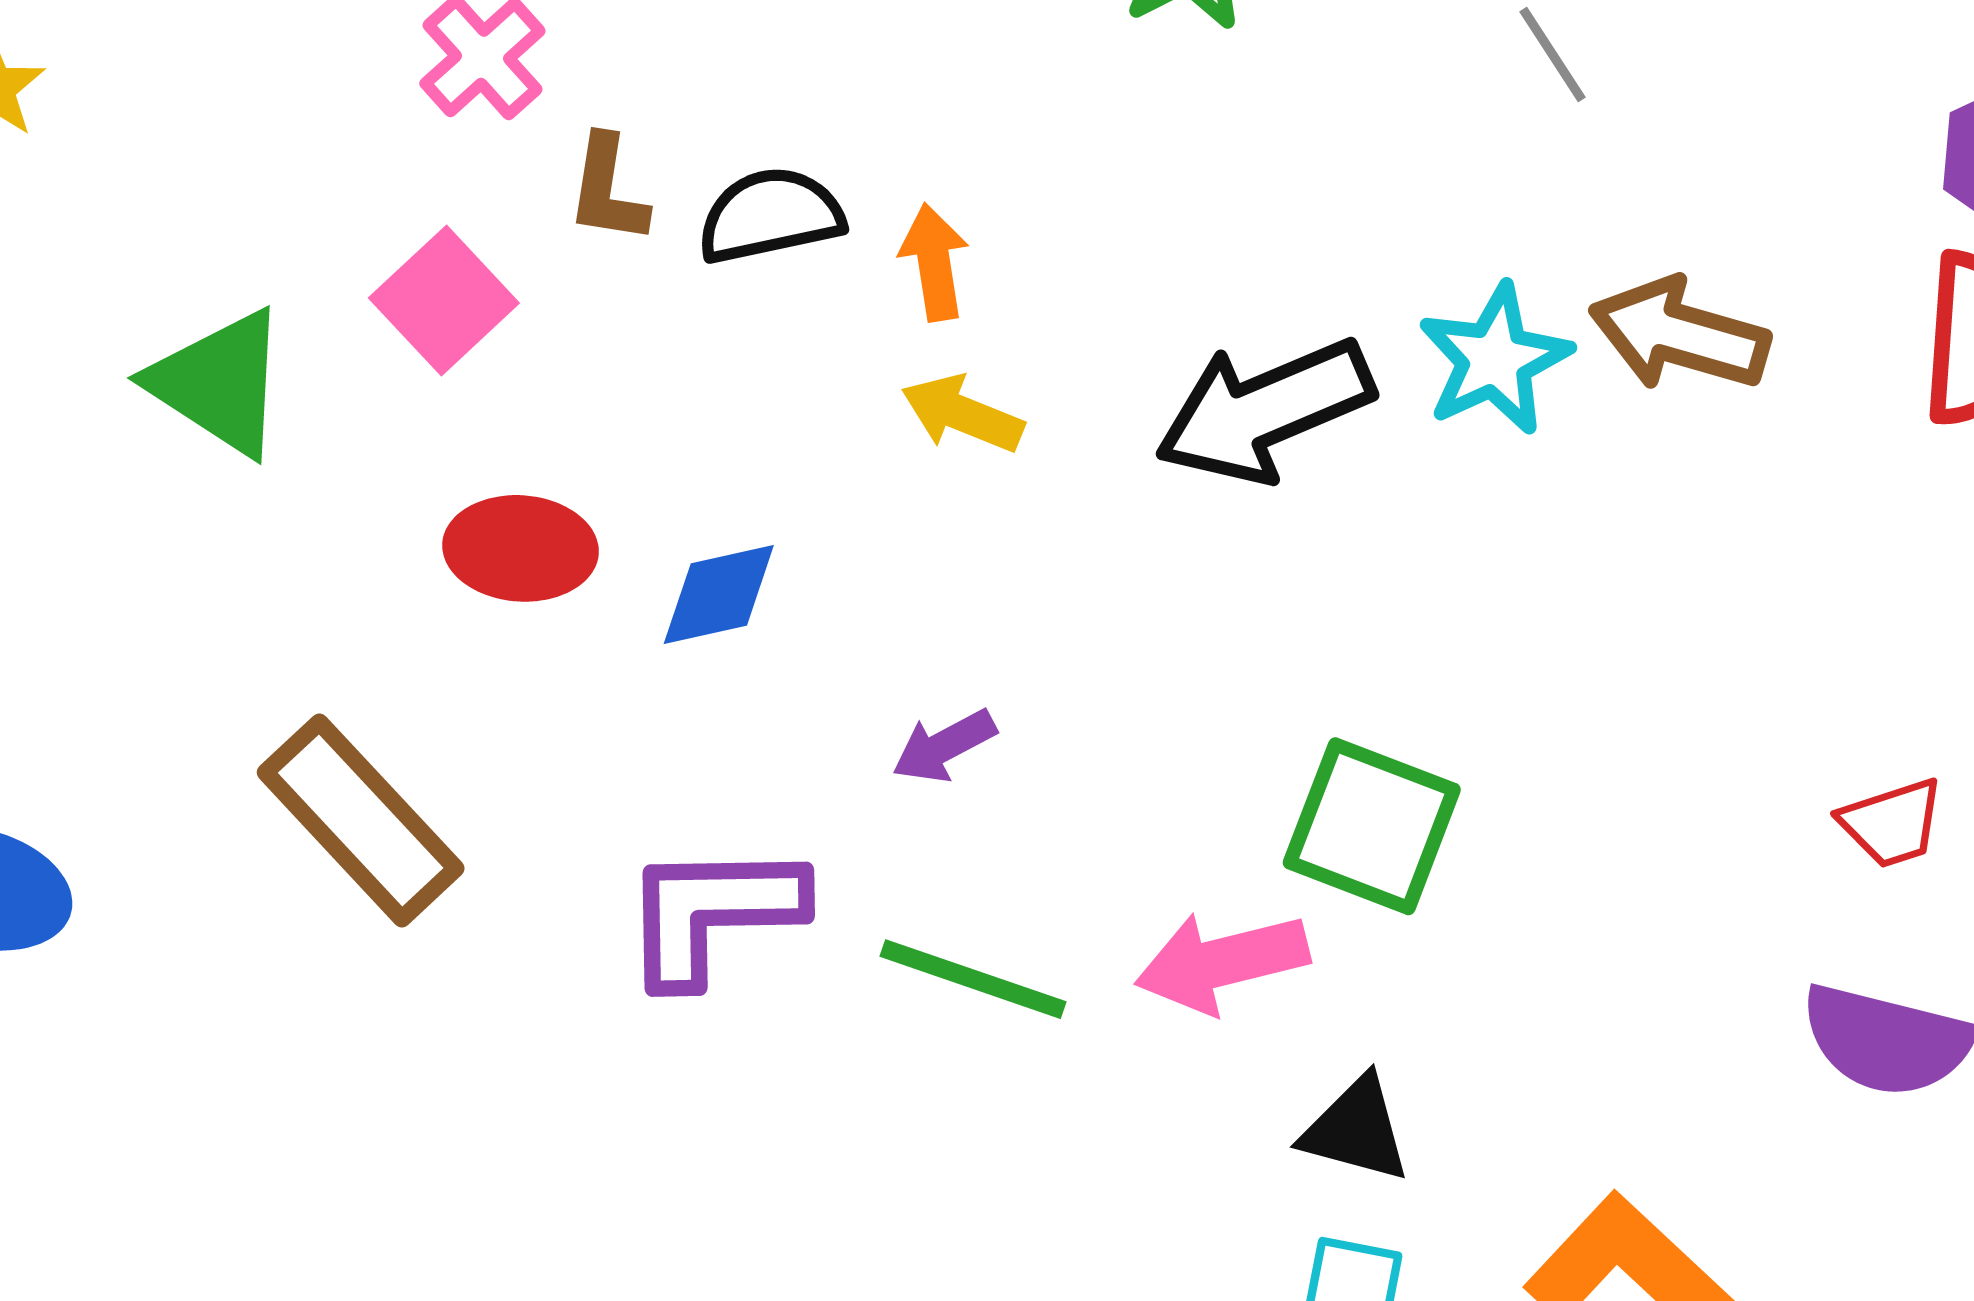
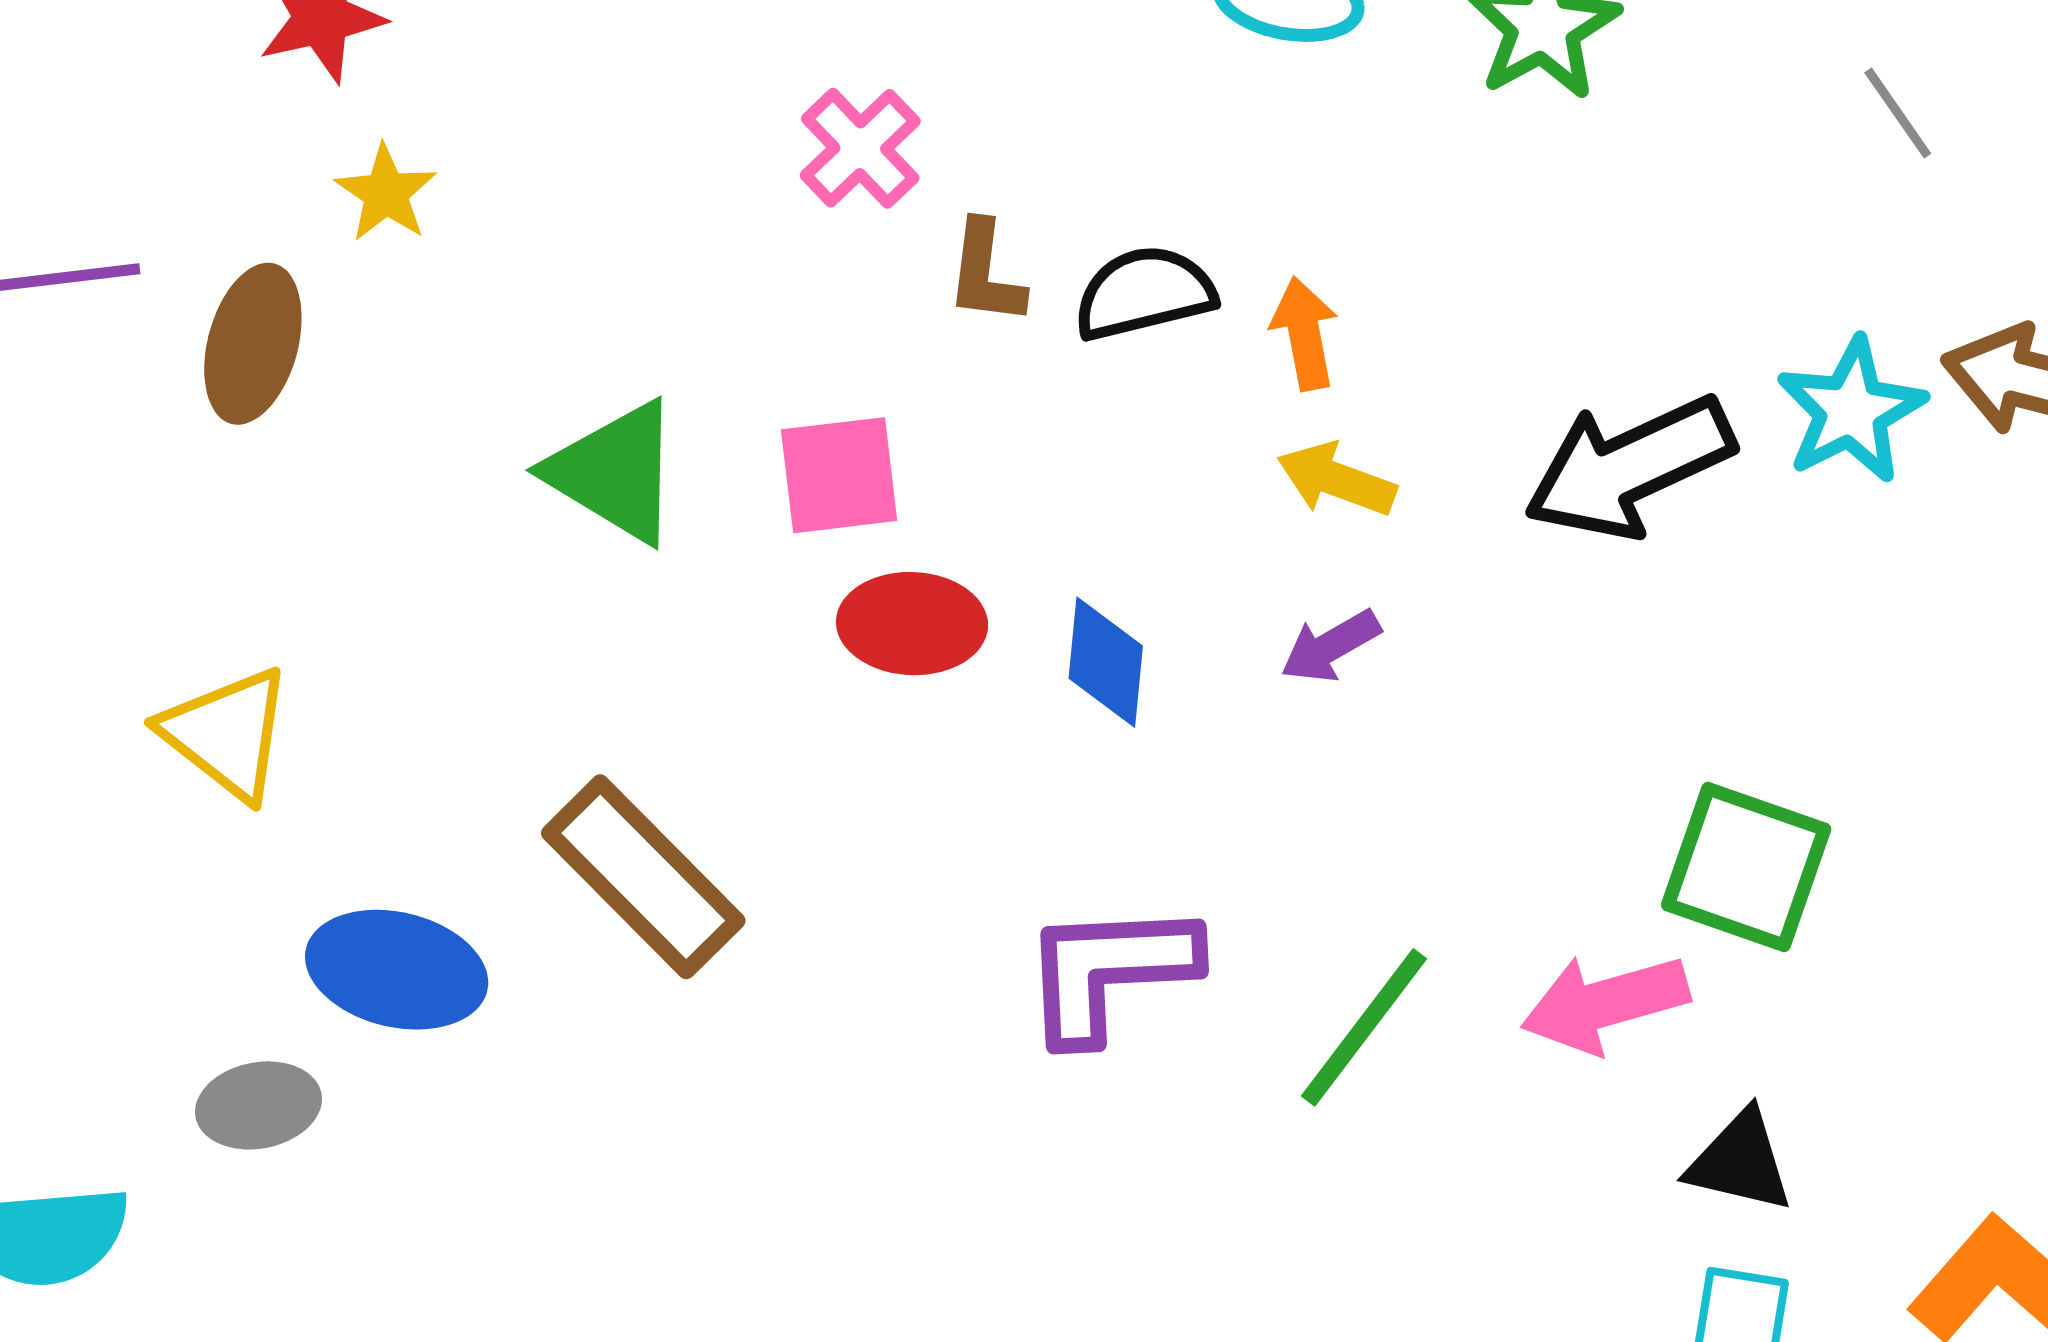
pink square: (444, 300) -> (839, 475), moved, turned 38
blue diamond: (719, 594) -> (1106, 662), turned -70
purple arrow: (944, 746) -> (1331, 646), moved
brown rectangle: (361, 820) -> (643, 877), moved
green line: (973, 979) -> (1364, 1027), turned -70

